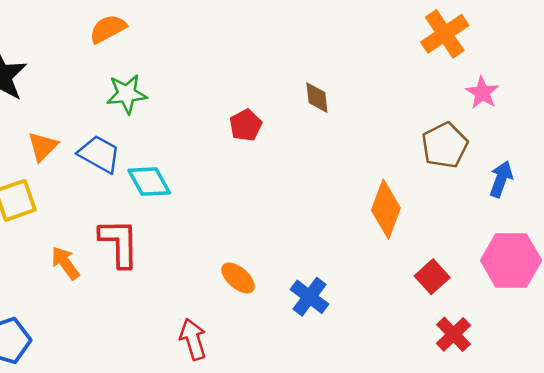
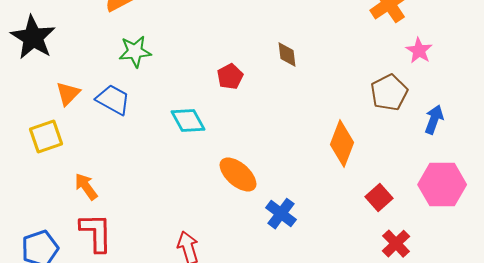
cyan diamond: (149, 182) -> (188, 121), moved
red L-shape: (119, 243) -> (96, 233), moved
orange ellipse: (238, 278) -> (238, 175), moved, size x1.4

